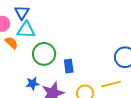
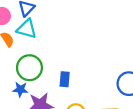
green circle: (44, 54) -> (29, 68), moved

